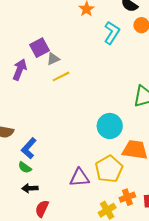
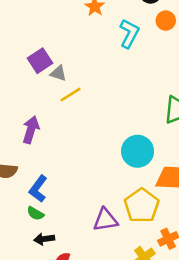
gray triangle: (53, 59) -> (58, 73), turned 48
purple arrow: (20, 70) -> (31, 130), moved

